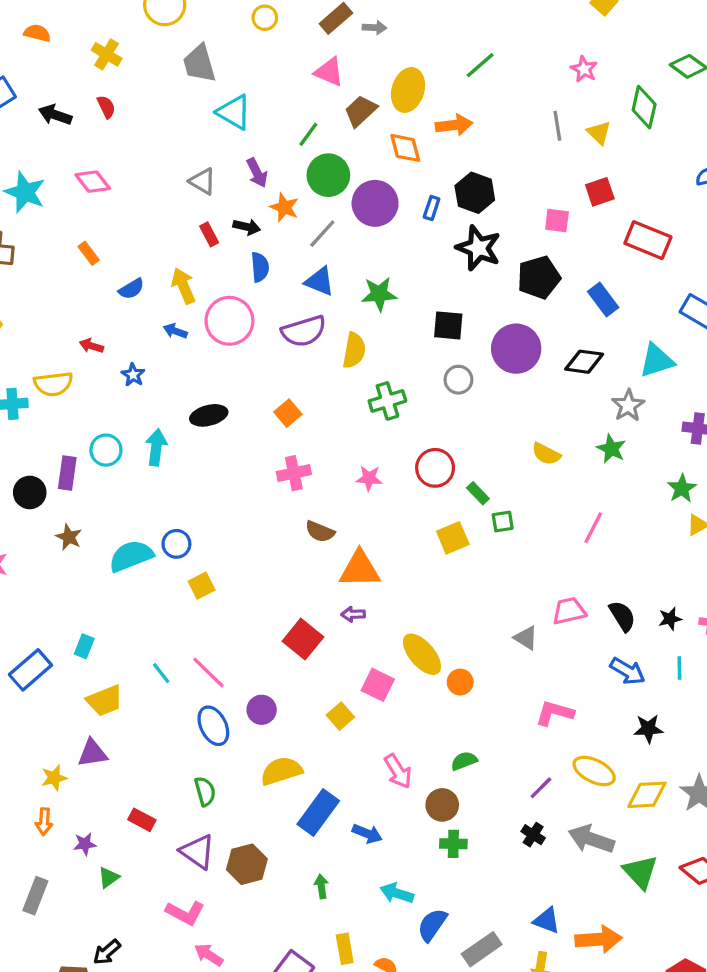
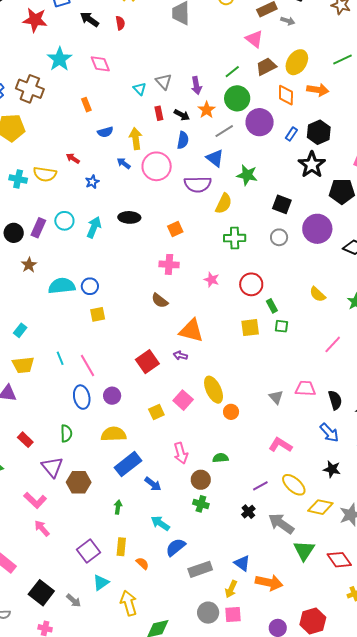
cyan triangle: (234, 112) -> (140, 89), moved, size x0.6
brown semicircle: (320, 532) -> (160, 301), moved

